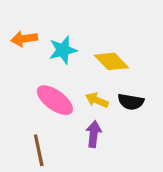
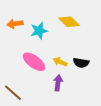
yellow diamond: (111, 61) -> (69, 22), moved
brown line: (39, 150) -> (13, 93), moved, turned -36

